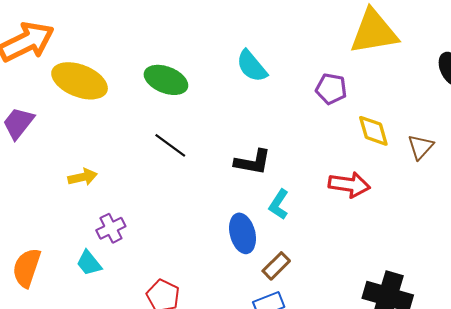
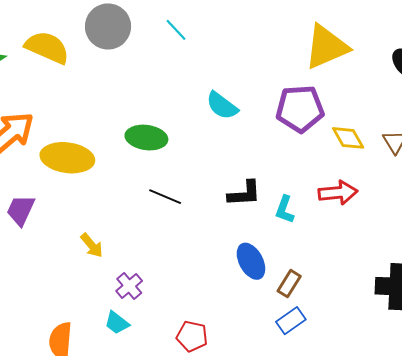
purple pentagon: (331, 89) -> (300, 109), size x1.6
yellow arrow: (83, 177) -> (92, 245), turned 76
cyan L-shape: (279, 204) -> (285, 210), moved

